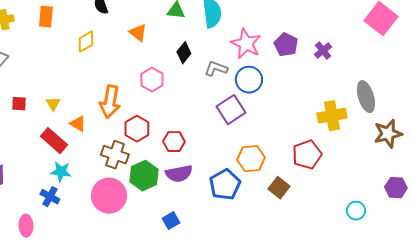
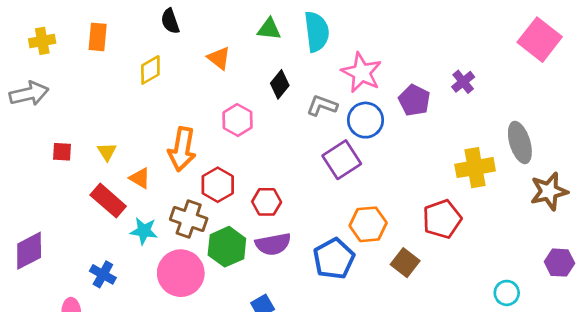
purple pentagon: (286, 45) -> (414, 100), moved
cyan star: (61, 172) -> (144, 231), moved

